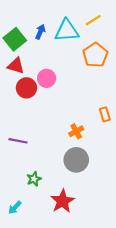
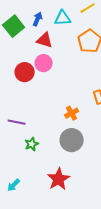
cyan triangle: (67, 31) -> (63, 18), size x0.7
red triangle: (16, 66) -> (45, 40), moved
green star: (34, 179) -> (32, 144), moved

